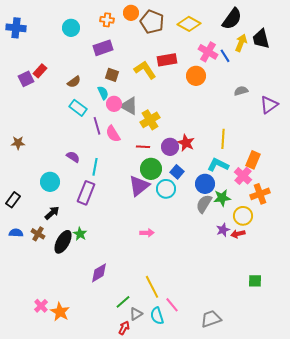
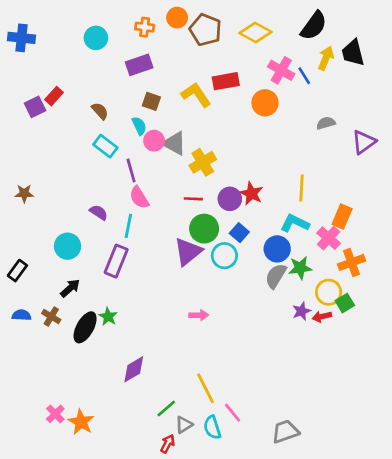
brown semicircle: (74, 82) -> (100, 111), turned -96
pink semicircle: (113, 134) -> (139, 197), moved
green square: (255, 281) -> (345, 303), moved, turned -32

